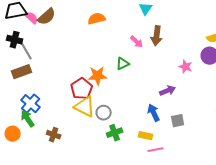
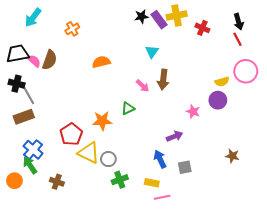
brown semicircle: (47, 17) -> (50, 60), turned -30
red pentagon: (82, 89) -> (71, 134), moved

